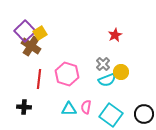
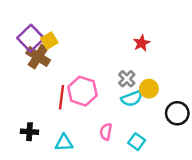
red line: (39, 79) -> (62, 97), moved
cyan triangle: (69, 109) -> (64, 143), moved
black circle: (144, 114) -> (177, 113), moved
cyan square: (111, 115) -> (137, 142), size x0.6

